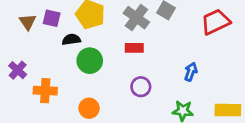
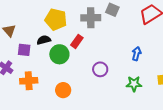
purple square: (52, 18) -> (24, 50), moved
gray cross: (136, 18) -> (91, 18), turned -30
red rectangle: (134, 48) -> (77, 41), moved, turned -48

